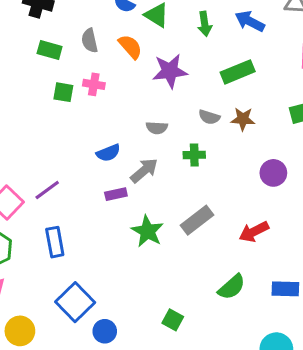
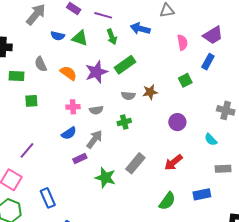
orange semicircle: (130, 47) -> (68, 73), moved
green rectangle: (238, 72) -> (125, 65), moved
pink cross: (94, 84) -> (73, 107), moved
purple line: (47, 190) -> (27, 150), moved

